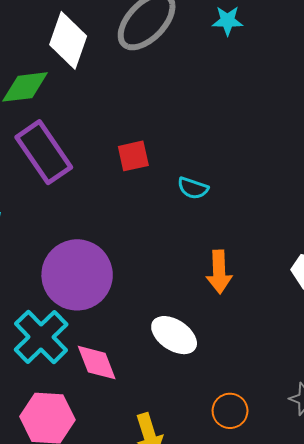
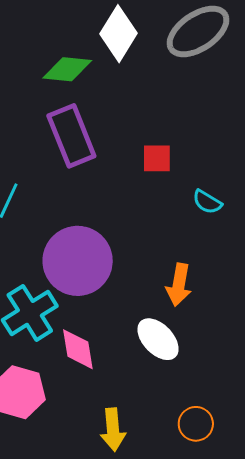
orange arrow: (219, 272) -> (179, 285), moved

